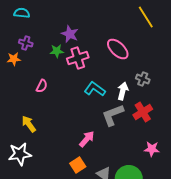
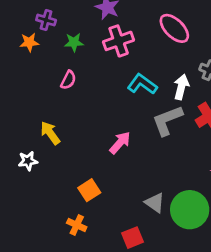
green star: (57, 51) -> (74, 42), moved
pink arrow: (87, 139) -> (120, 143), moved
white star: (20, 154) -> (28, 161), moved, size x0.6
orange square: (78, 165) -> (89, 190), moved

